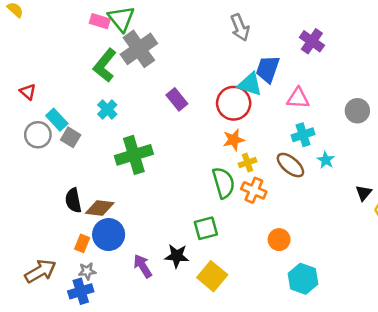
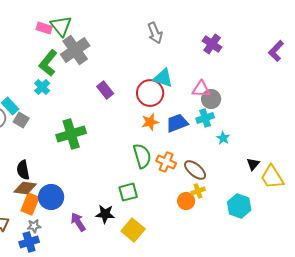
blue trapezoid: (268, 69) -> (177, 123), moved, turned 50
cyan cross: (107, 109) -> (42, 87), moved
gray circle: (357, 111) -> (211, 99), moved
yellow cross: (248, 163) -> (198, 191), moved
brown ellipse: (290, 165) -> (195, 170), moved
brown diamond: (100, 208) -> (25, 188), moved
orange rectangle: (82, 243) -> (30, 204), size x1.5
cyan hexagon: (303, 279) -> (239, 206), moved

